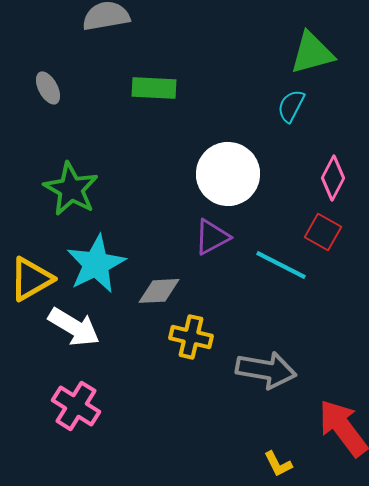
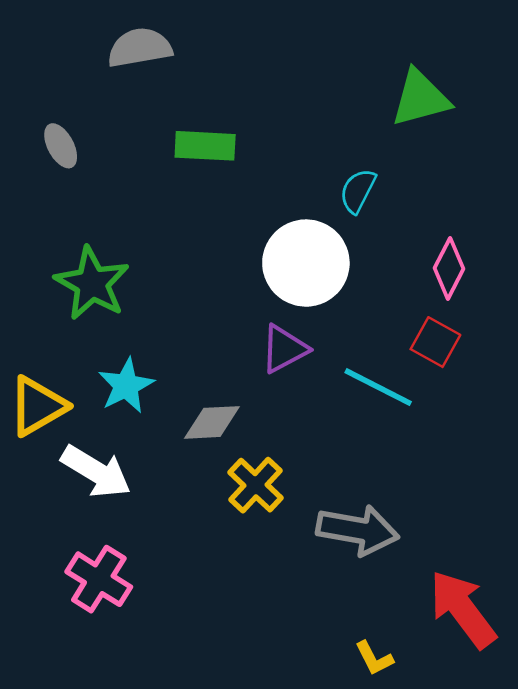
cyan semicircle: (291, 106) -> (358, 191), moved
cyan star: (96, 264) -> (126, 386), size x0.7
yellow cross: (191, 337) -> (256, 485), turned 30

